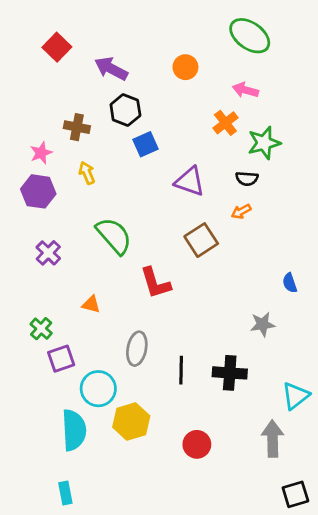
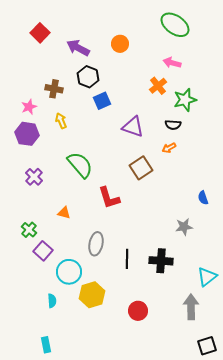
orange circle: (185, 67) -> (120, 44), moved
purple square: (61, 359) -> (43, 251), turned -30
cyan semicircle: (74, 430) -> (52, 301), size x0.5

